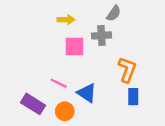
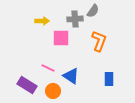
yellow arrow: (66, 20) -> (42, 21), moved
gray cross: (101, 35) -> (75, 19), moved
orange L-shape: (127, 70) -> (99, 41), moved

